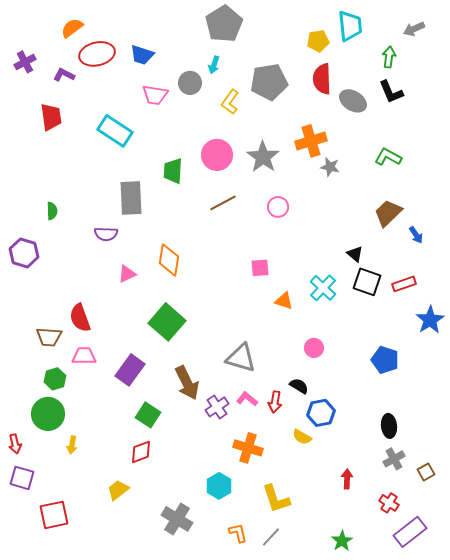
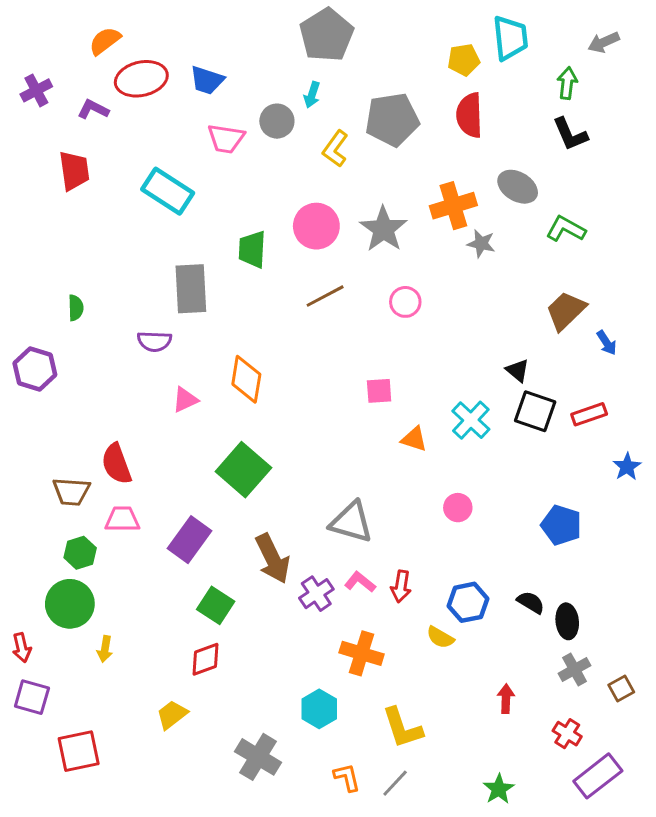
gray ellipse: (353, 101) -> (518, 187), moved
blue star: (430, 320) -> (627, 467), size x0.7
black semicircle: (299, 386) -> (531, 602), moved

